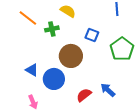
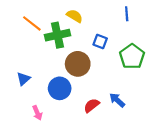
green cross: (52, 29) -> (57, 35), size x1.6
blue triangle: (32, 70) -> (23, 79), moved, turned 48

